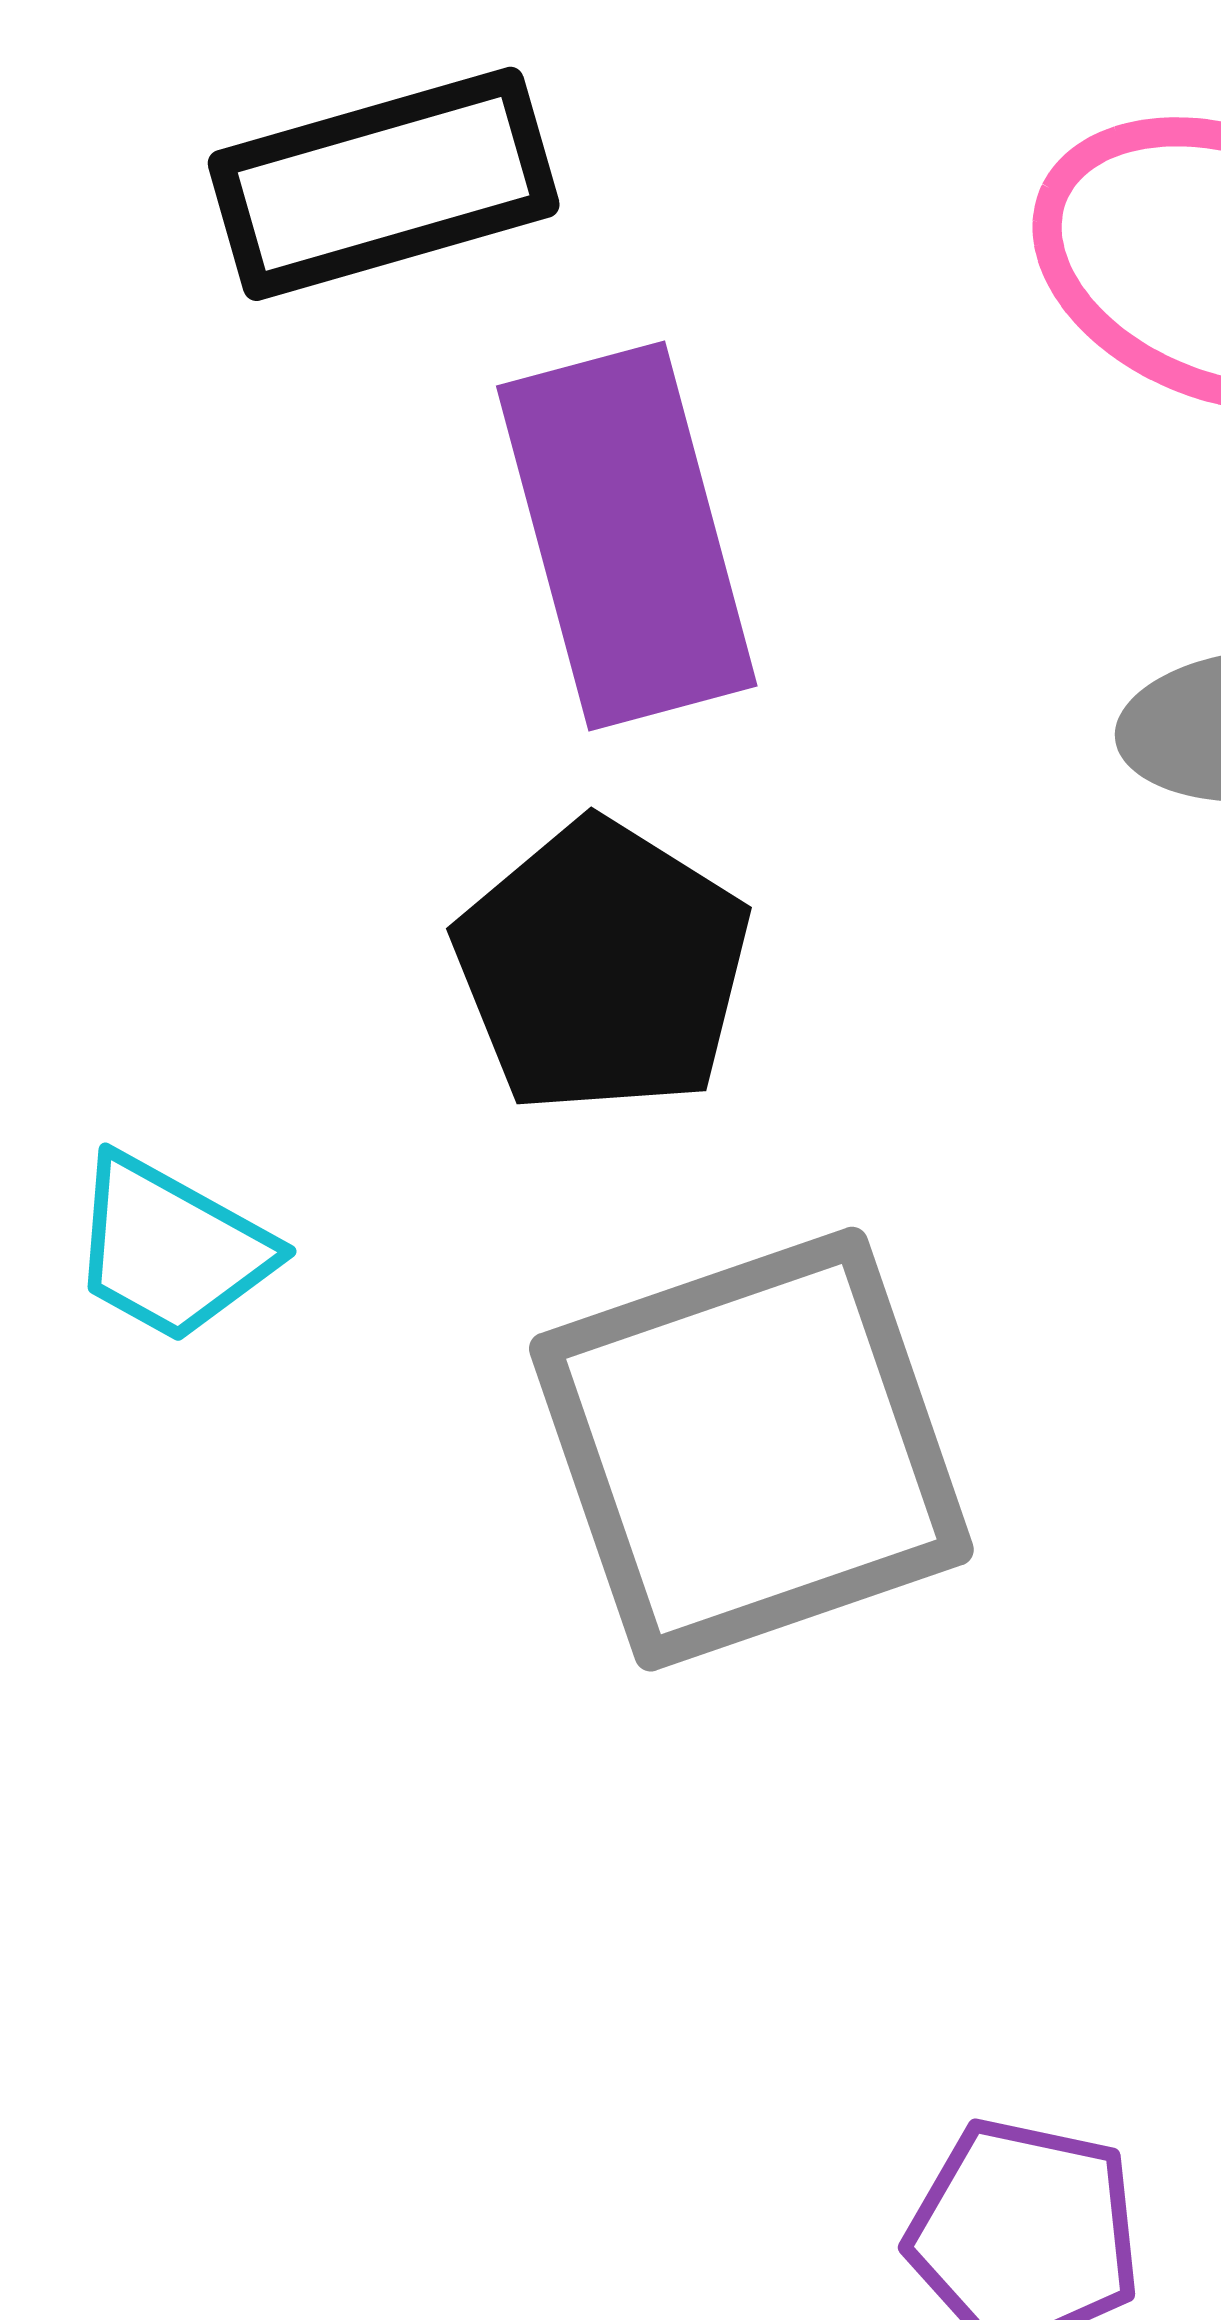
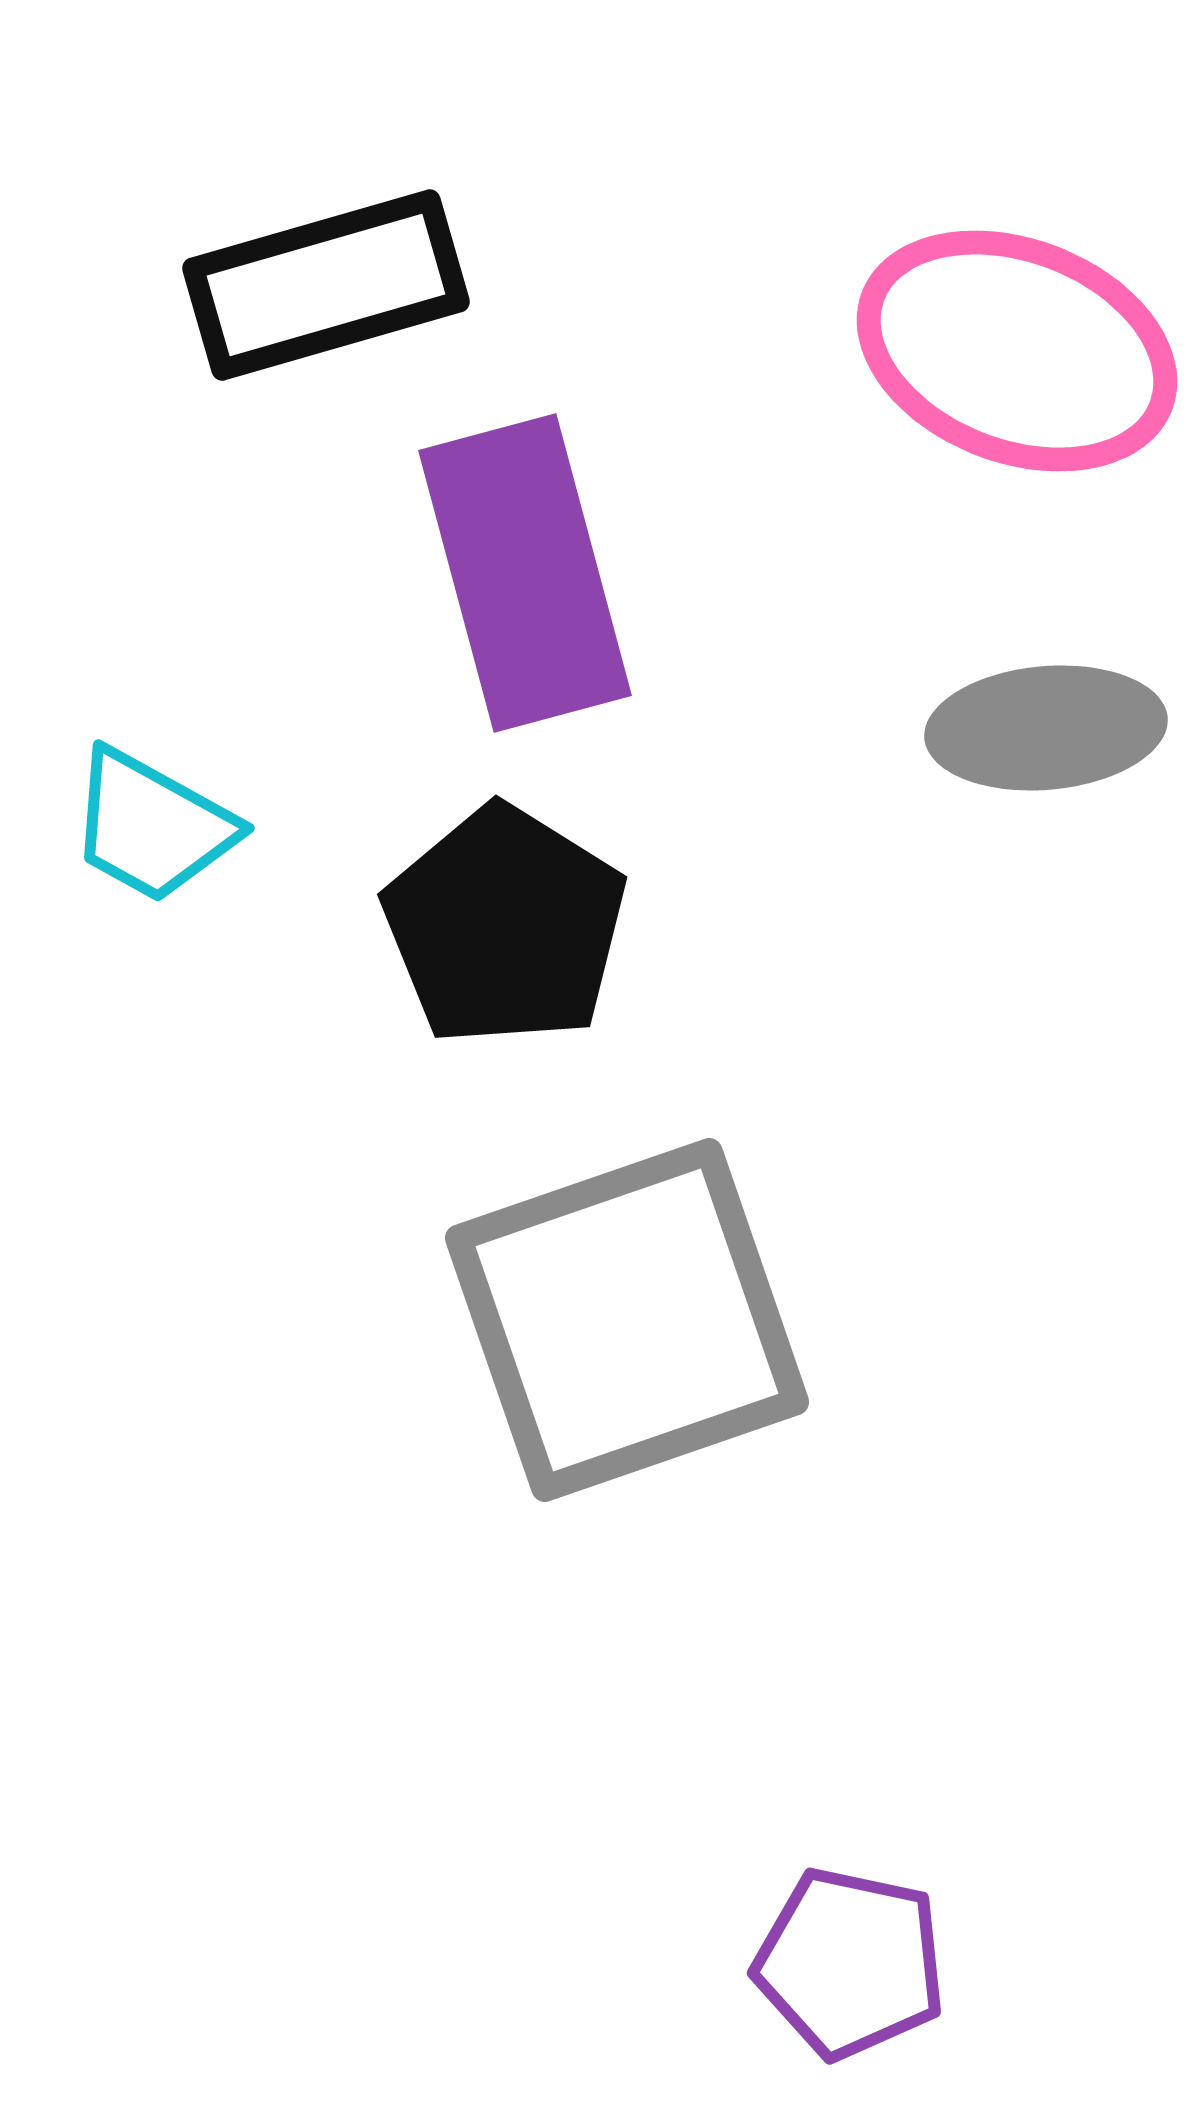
cyan trapezoid: (171, 1249) -> (152, 826), moved

